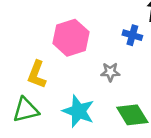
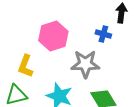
gray star: (110, 72) -> (85, 64), size x1.8

